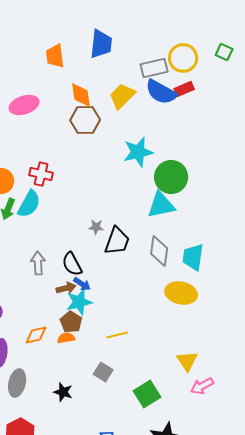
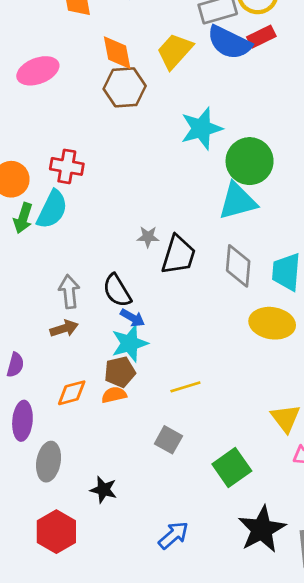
brown arrow: (66, 288) -> (64, 328), moved
brown pentagon: (71, 322) -> (120, 372), turned 30
black star: (63, 392) -> (103, 490), moved

